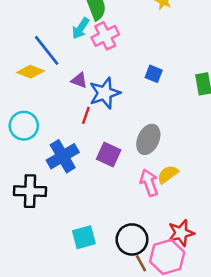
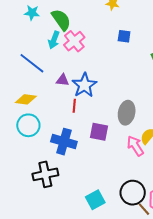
yellow diamond: (30, 72) -> (26, 99), moved
blue square: (154, 74) -> (124, 36), moved
blue cross: (63, 156) -> (64, 142), turned -30

